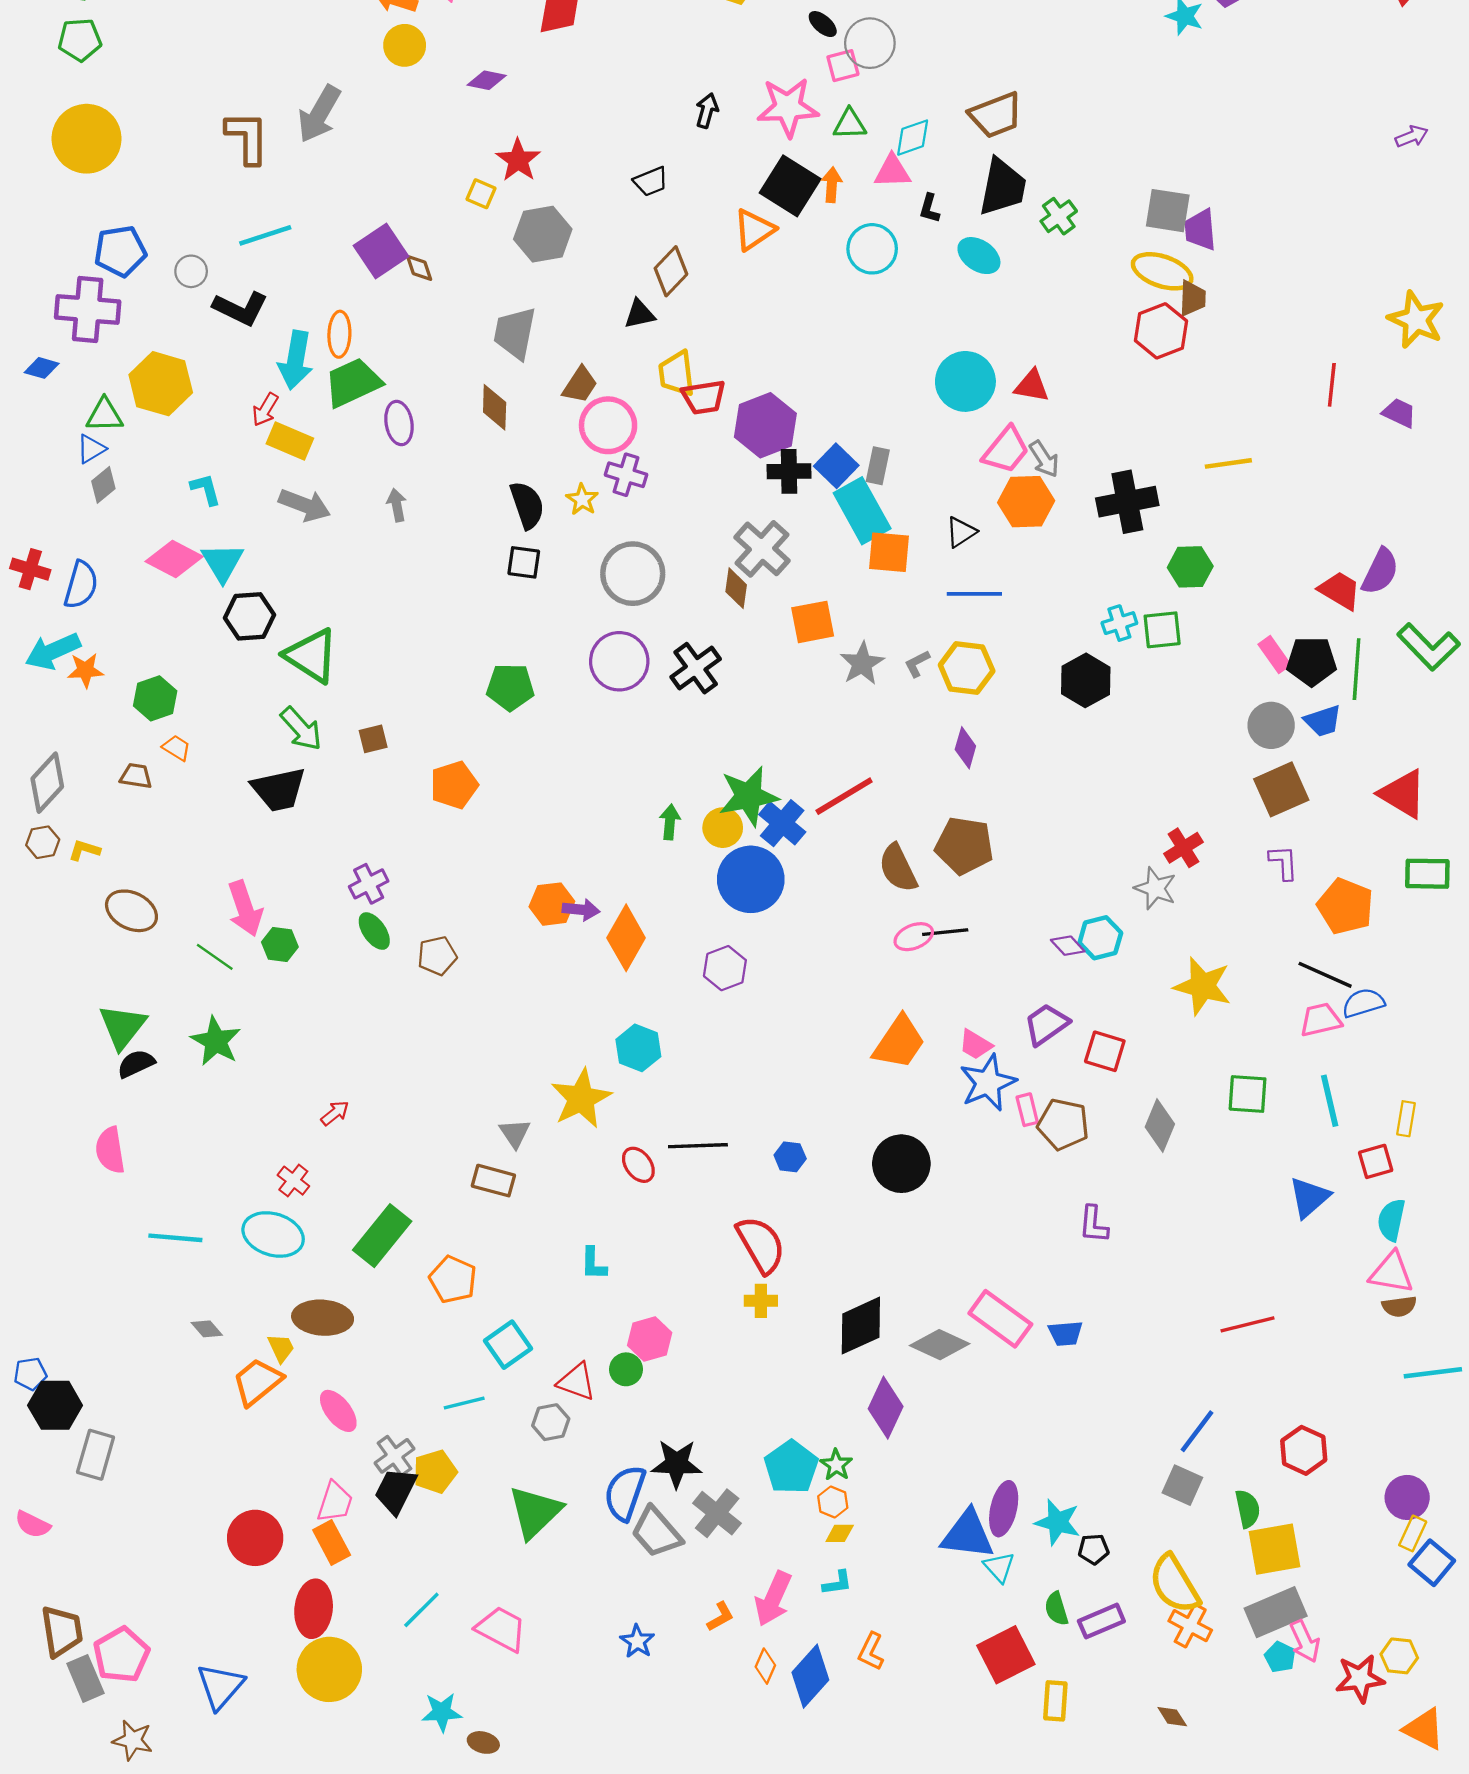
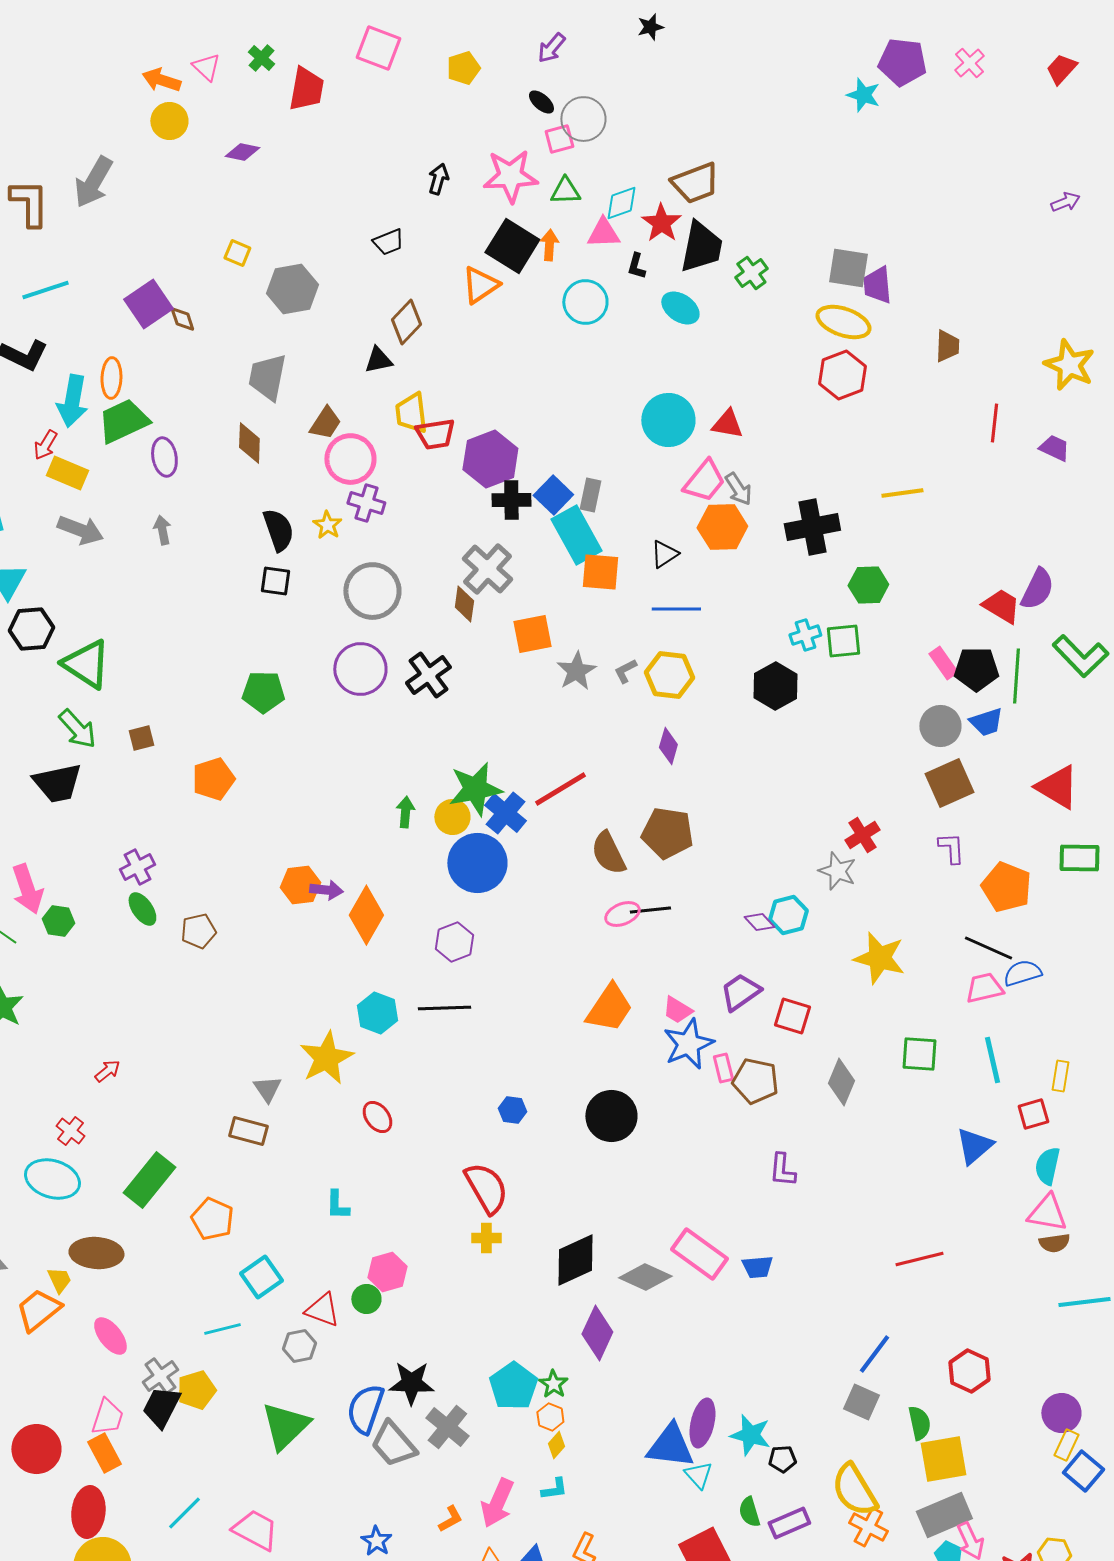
red star: (518, 160) -> (661, 223), moved
brown trapezoid: (1192, 298) -> (947, 346), moved
black line: (698, 1146) -> (444, 1008), moved
yellow diamond: (840, 1533) -> (556, 1445), turned -48

